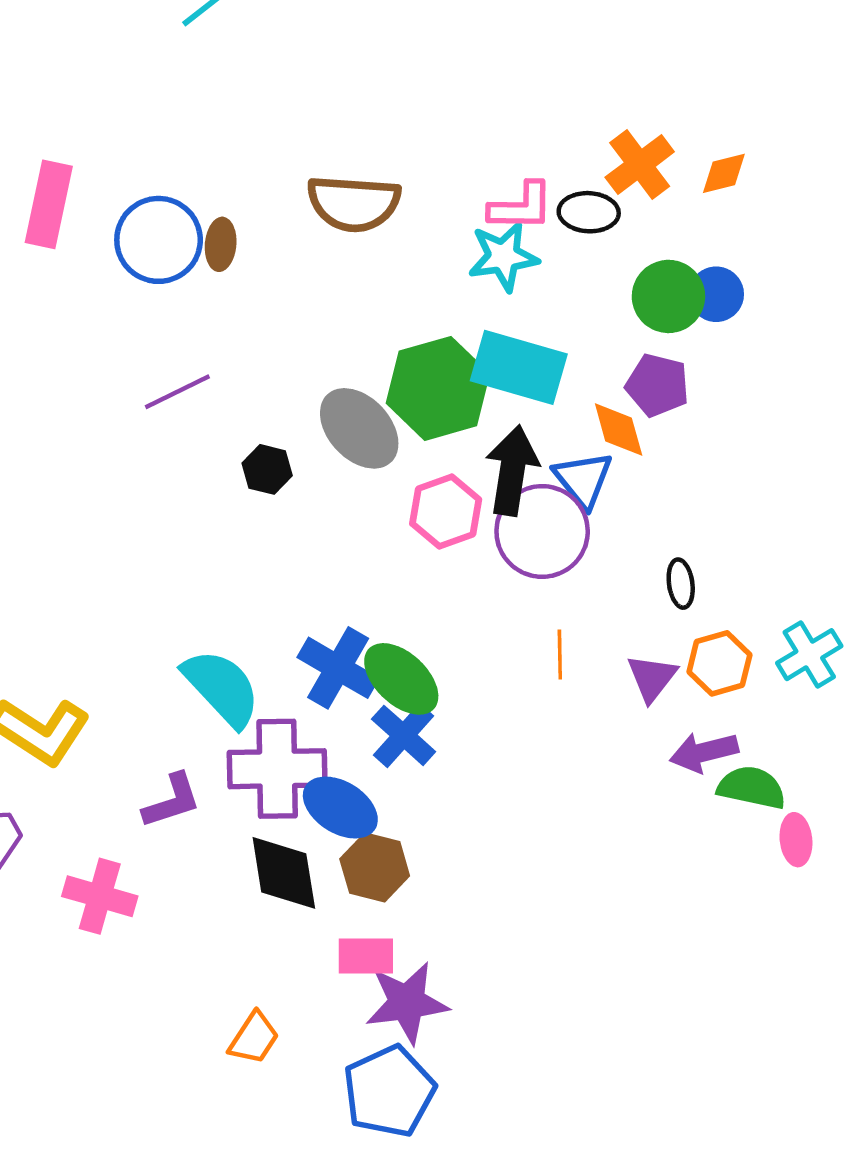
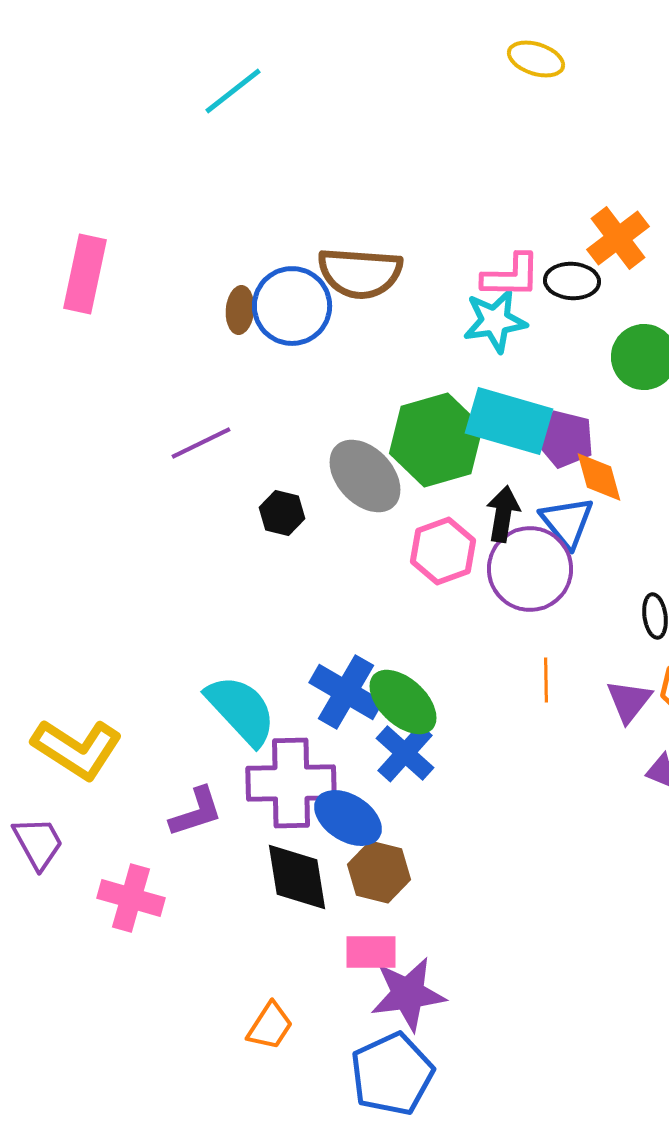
blue circle: (159, 240) -> (292, 306), moved
purple pentagon: (657, 385) -> (565, 439), moved
black arrow: (512, 470) -> (503, 514), size x0.7

